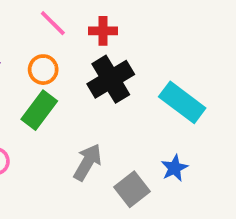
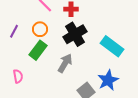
gray arrow: (88, 162) -> (65, 63), moved
blue star: (174, 168) -> (108, 80), size x1.5

